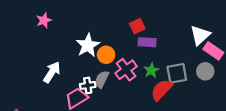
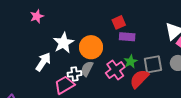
white star: (88, 45) -> (63, 43), moved
orange circle: (106, 55) -> (91, 47), size x1.5
pink cross: (126, 70) -> (115, 70), moved

